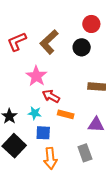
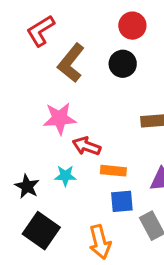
red L-shape: (17, 42) -> (41, 31), moved
pink star: (36, 76) -> (60, 118), turned -30
blue square: (43, 133) -> (122, 201), moved

